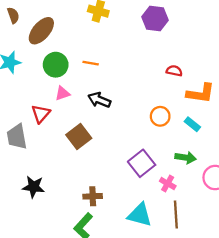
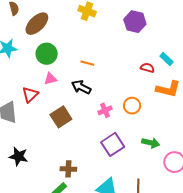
orange line: (91, 63) -> (87, 63), moved
cyan rectangle: (192, 124) -> (167, 59), moved
pink cross: (168, 184) -> (105, 110), moved, turned 32

